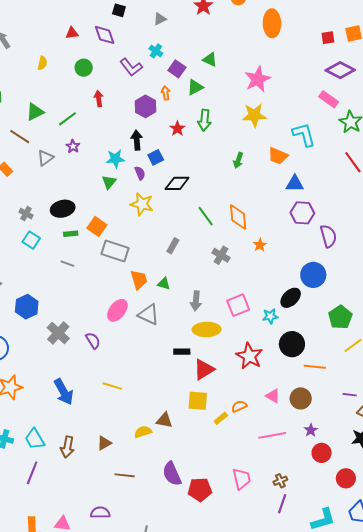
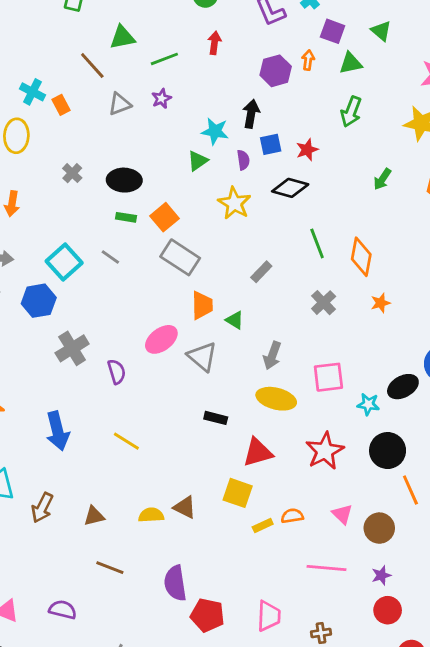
purple square: (177, 69) -> (333, 31), turned -30
red star: (177, 129) -> (307, 150), moved
cyan square: (31, 240) -> (64, 262), moved, size x1.4
black rectangle: (182, 352) -> (216, 418), moved
orange line: (315, 367) -> (410, 490), turned 45

